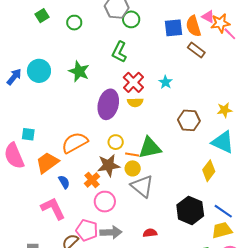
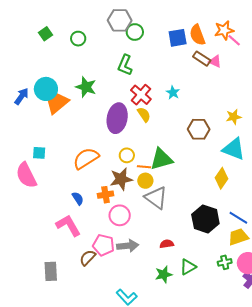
pink triangle: (208, 17) -> (215, 61), moved
yellow semicircle: (135, 102) -> (144, 115), turned -119
orange trapezoid: (47, 163) -> (57, 103), moved
orange cross: (92, 180) -> (106, 195), turned 35

